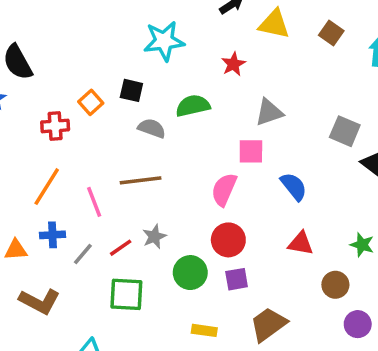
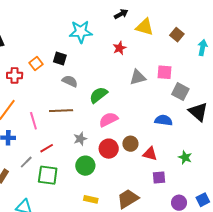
green semicircle: (193, 106) -> (98, 95), moved, turned -30
pink square: (251, 151) -> (165, 72), moved
blue semicircle: (294, 186) -> (164, 120), moved, turned -48
pink semicircle: (224, 190) -> (108, 120), turned 36
gray star: (154, 237) -> (80, 139), moved
gray line: (83, 254) -> (26, 162), moved
purple square: (237, 279) -> (159, 177), moved
brown circle: (335, 285) -> (130, 144), moved

